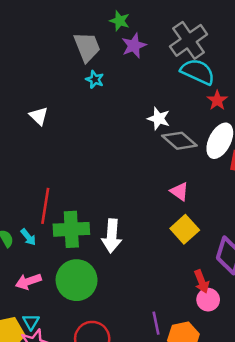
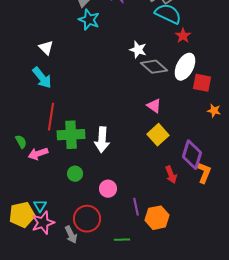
cyan star: (95, 79) -> (89, 20), size x1.5
cyan arrow: (28, 237) -> (42, 78), moved, size x1.6
green circle: (77, 280) -> (75, 174), size x0.5
pink arrow: (28, 281) -> (38, 154), moved
pink circle: (208, 300) -> (108, 189), moved

